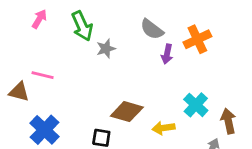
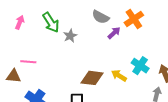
purple arrow: (167, 54) -> (114, 33), turned -136
yellow arrow: (164, 128) -> (119, 76), moved, turned 49

